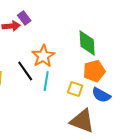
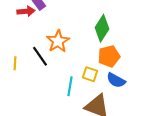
green diamond: (87, 43) -> (102, 28), turned 36
cyan line: (46, 81) -> (70, 86), moved

